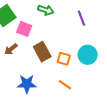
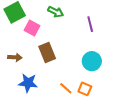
brown arrow: (11, 49) -> (15, 57), moved, turned -144
orange square: (64, 59) -> (85, 89), moved

